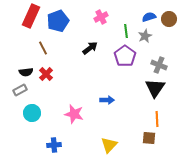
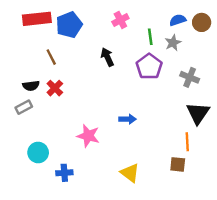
red rectangle: (31, 16) -> (37, 19), turned 60
black arrow: (90, 48) -> (107, 57), turned -77
black triangle: (155, 88) -> (198, 113), moved
cyan circle: (32, 113) -> (38, 153), moved
yellow triangle: (109, 145) -> (130, 173), turned -36

